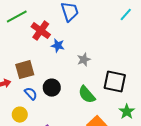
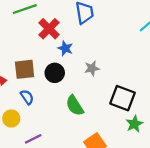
black circle: (52, 88) -> (55, 73), moved
green semicircle: (87, 95) -> (75, 106), moved
green star: (127, 112) -> (134, 124), moved

